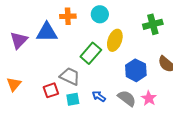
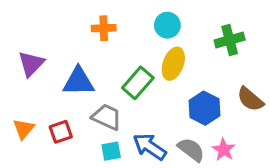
cyan circle: (100, 14) -> (167, 25), moved
blue triangle: (47, 32) -> (79, 81), moved
red square: (51, 90) -> (61, 132), moved
blue arrow: (99, 96) -> (150, 147), size x1.6

